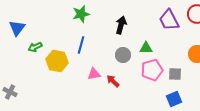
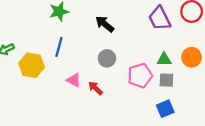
black arrow: (121, 25) -> (105, 24), turned -66
green triangle: (146, 48) -> (164, 60), moved
pink triangle: (94, 74) -> (74, 80), turned 40

